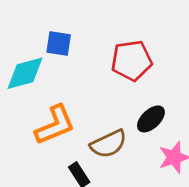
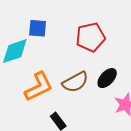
brown semicircle: (109, 144) -> (75, 82), moved

